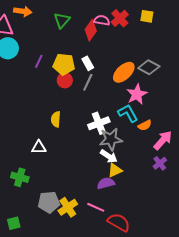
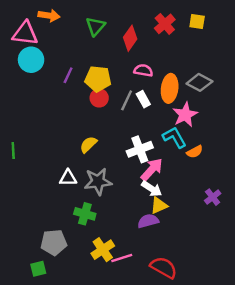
pink semicircle: (102, 20) -> (143, 70), moved
white rectangle: (88, 63) -> (143, 99), moved
orange ellipse: (124, 72) -> (170, 88), turned -40
yellow semicircle: (56, 119) -> (88, 145), turned 42
gray star: (111, 139) -> (98, 182), moved
pink arrow: (163, 140) -> (152, 170), moved
green cross: (20, 177) -> (85, 214), moved
gray pentagon: (49, 202) -> (54, 242), moved
pink line: (96, 207) -> (122, 258), moved, turned -42

